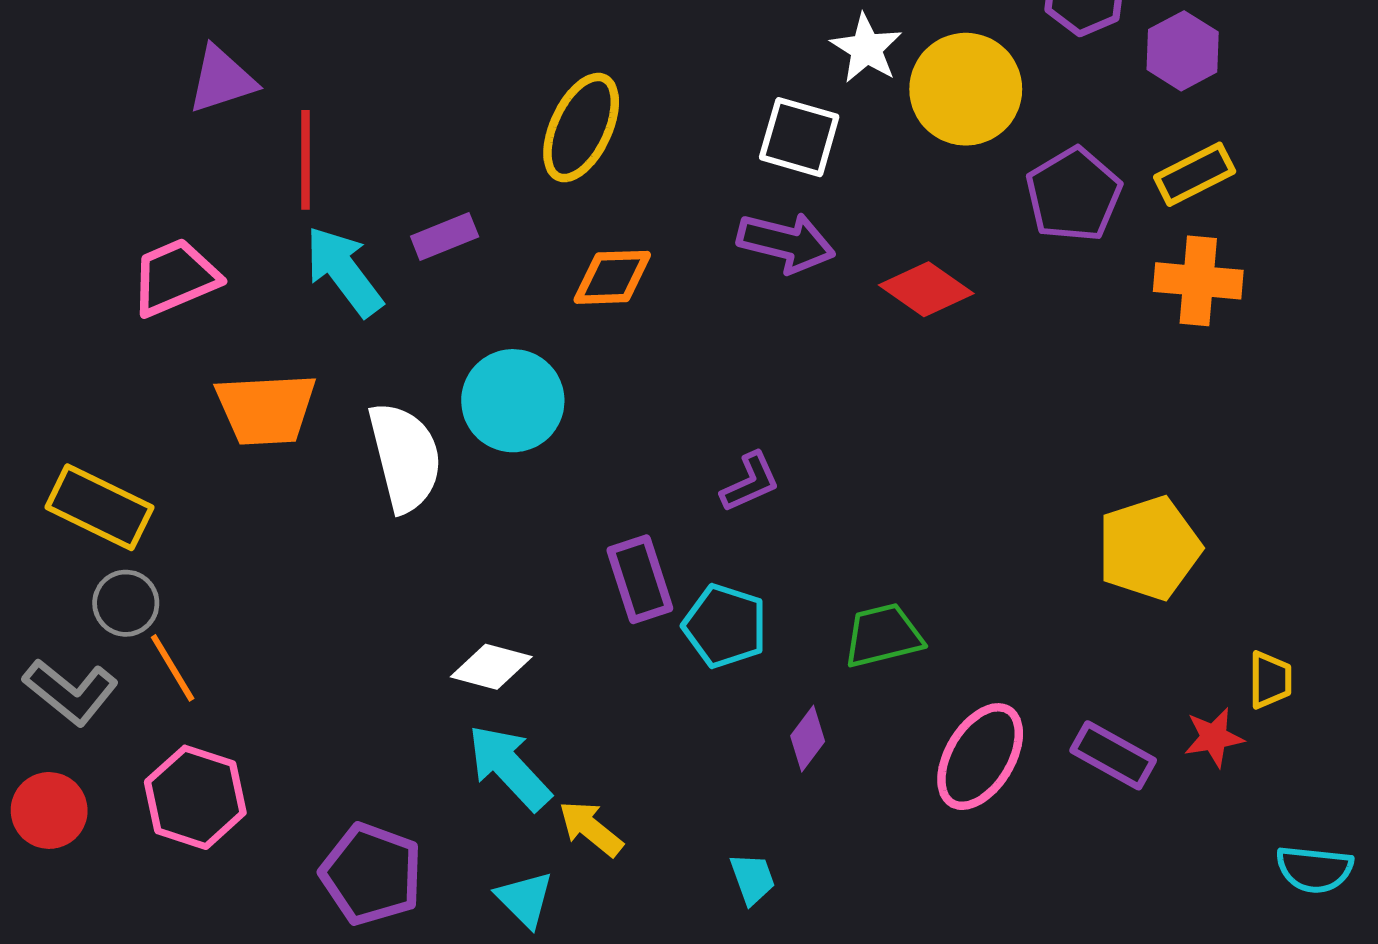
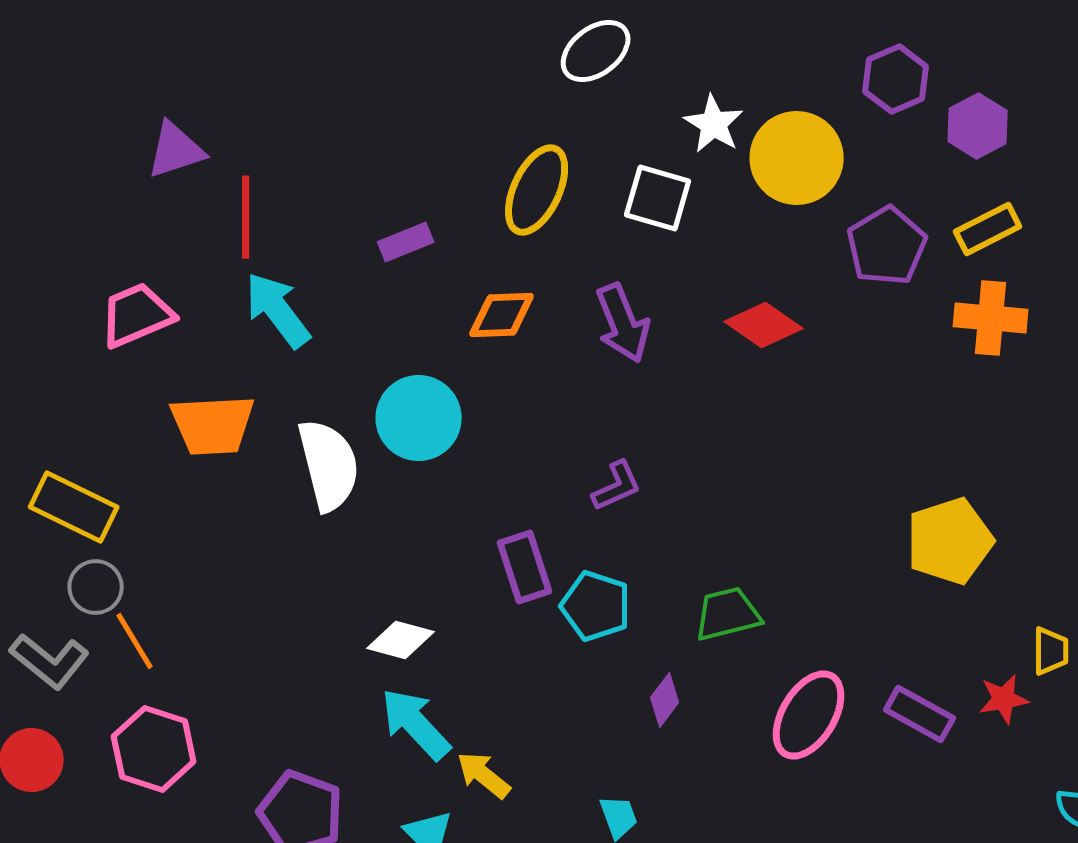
yellow ellipse: (581, 128) -> (537, 190), moved
purple rectangle: (445, 237) -> (406, 242), moved
purple arrow: (786, 243) -> (623, 323), moved, turned 54

